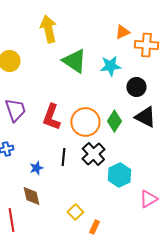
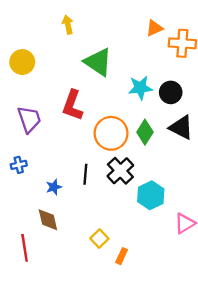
yellow arrow: (48, 29) -> (68, 25), size x0.6
cyan star: (110, 66) -> (140, 88), moved
red L-shape: (51, 117) -> (72, 105), moved

